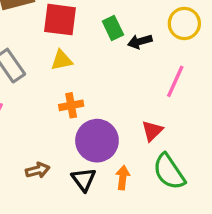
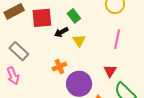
black arrow: (140, 41) -> (61, 32), moved
yellow triangle: (62, 60) -> (79, 41), moved, turned -40

